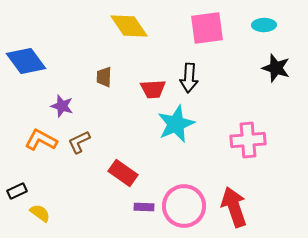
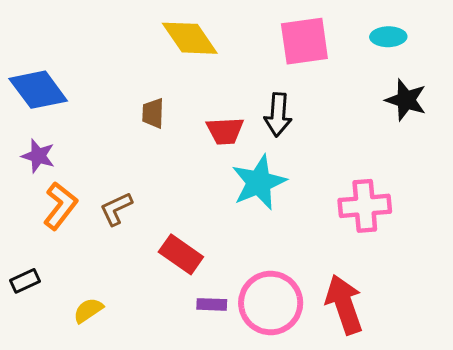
purple star: (62, 106) -> (38, 156), moved
orange L-shape: (41, 140) -> (60, 206), turned 100
yellow semicircle: (40, 213) -> (88, 310), moved, turned -70

